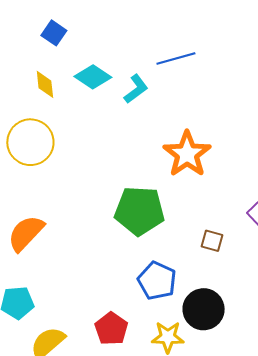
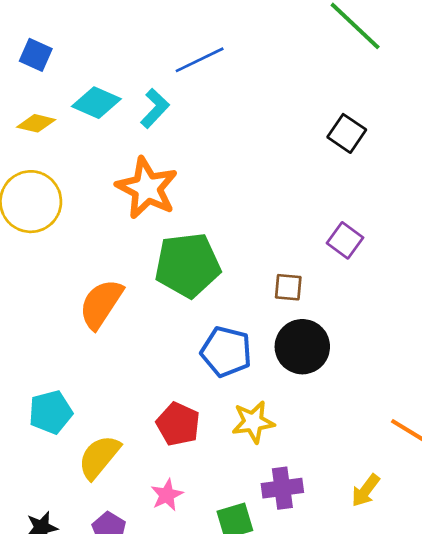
yellow diamond: (45, 84) -> (36, 123), turned -60
orange star: (187, 154) -> (147, 188), moved
orange semicircle: (26, 233) -> (101, 304), moved
black circle: (204, 309) -> (302, 347), moved

